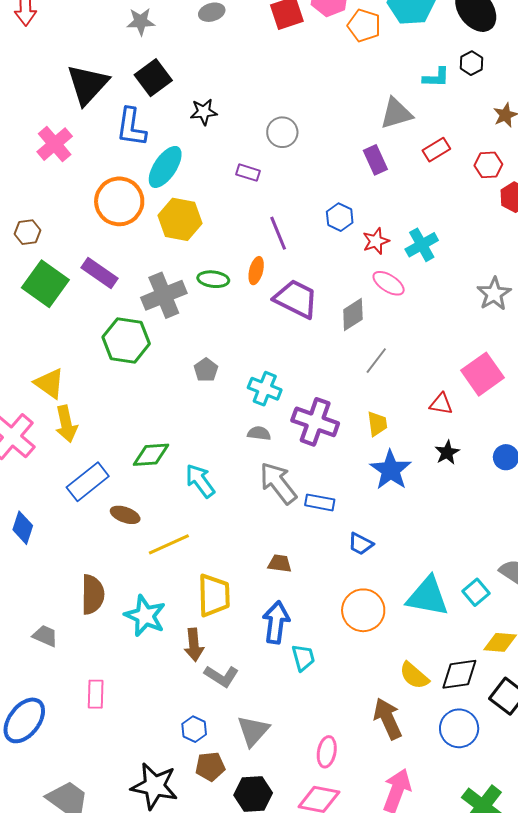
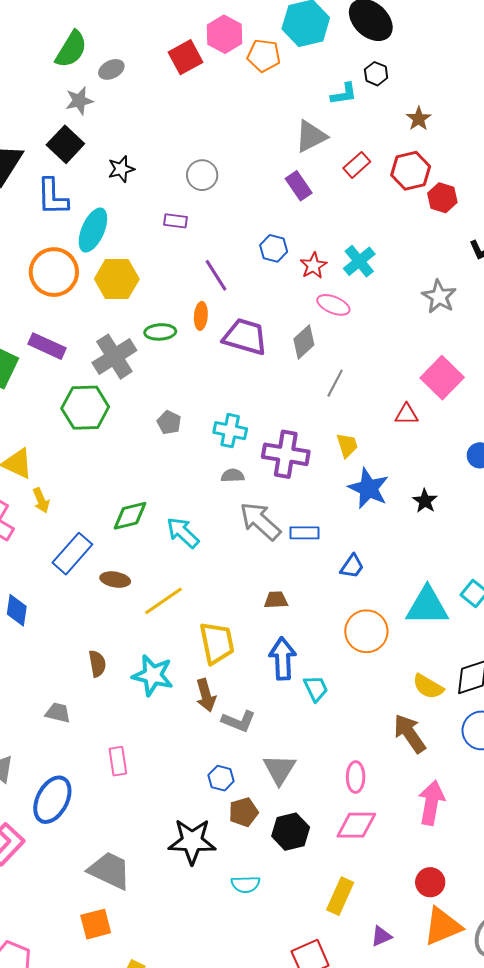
gray star: (141, 22) -> (79, 101), moved
red hexagon: (488, 165) -> (411, 171), size x1.4
yellow arrow: (66, 424) -> (41, 500), size x0.7
black star: (447, 452) -> (425, 501), moved
blue trapezoid: (361, 544) -> (352, 566), turned -72
brown semicircle: (93, 595) -> (97, 664), size x0.7

